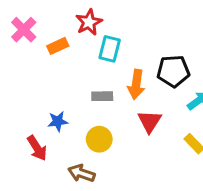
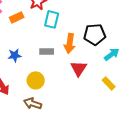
blue star: (58, 121) -> (15, 55), moved
yellow circle: (99, 139) -> (36, 80), moved

